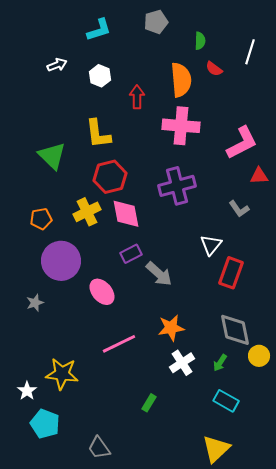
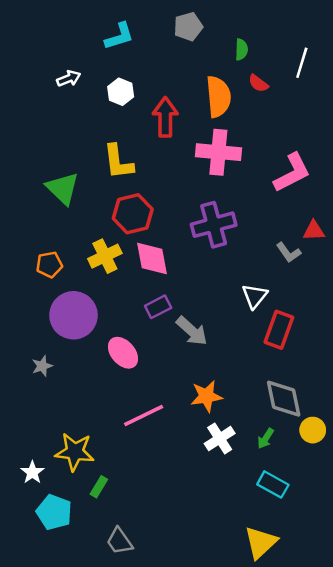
red arrow: (137, 97) -> (165, 117), size x1.4
red triangle: (259, 176) -> (314, 231), moved
green rectangle: (149, 403) -> (99, 487), moved

